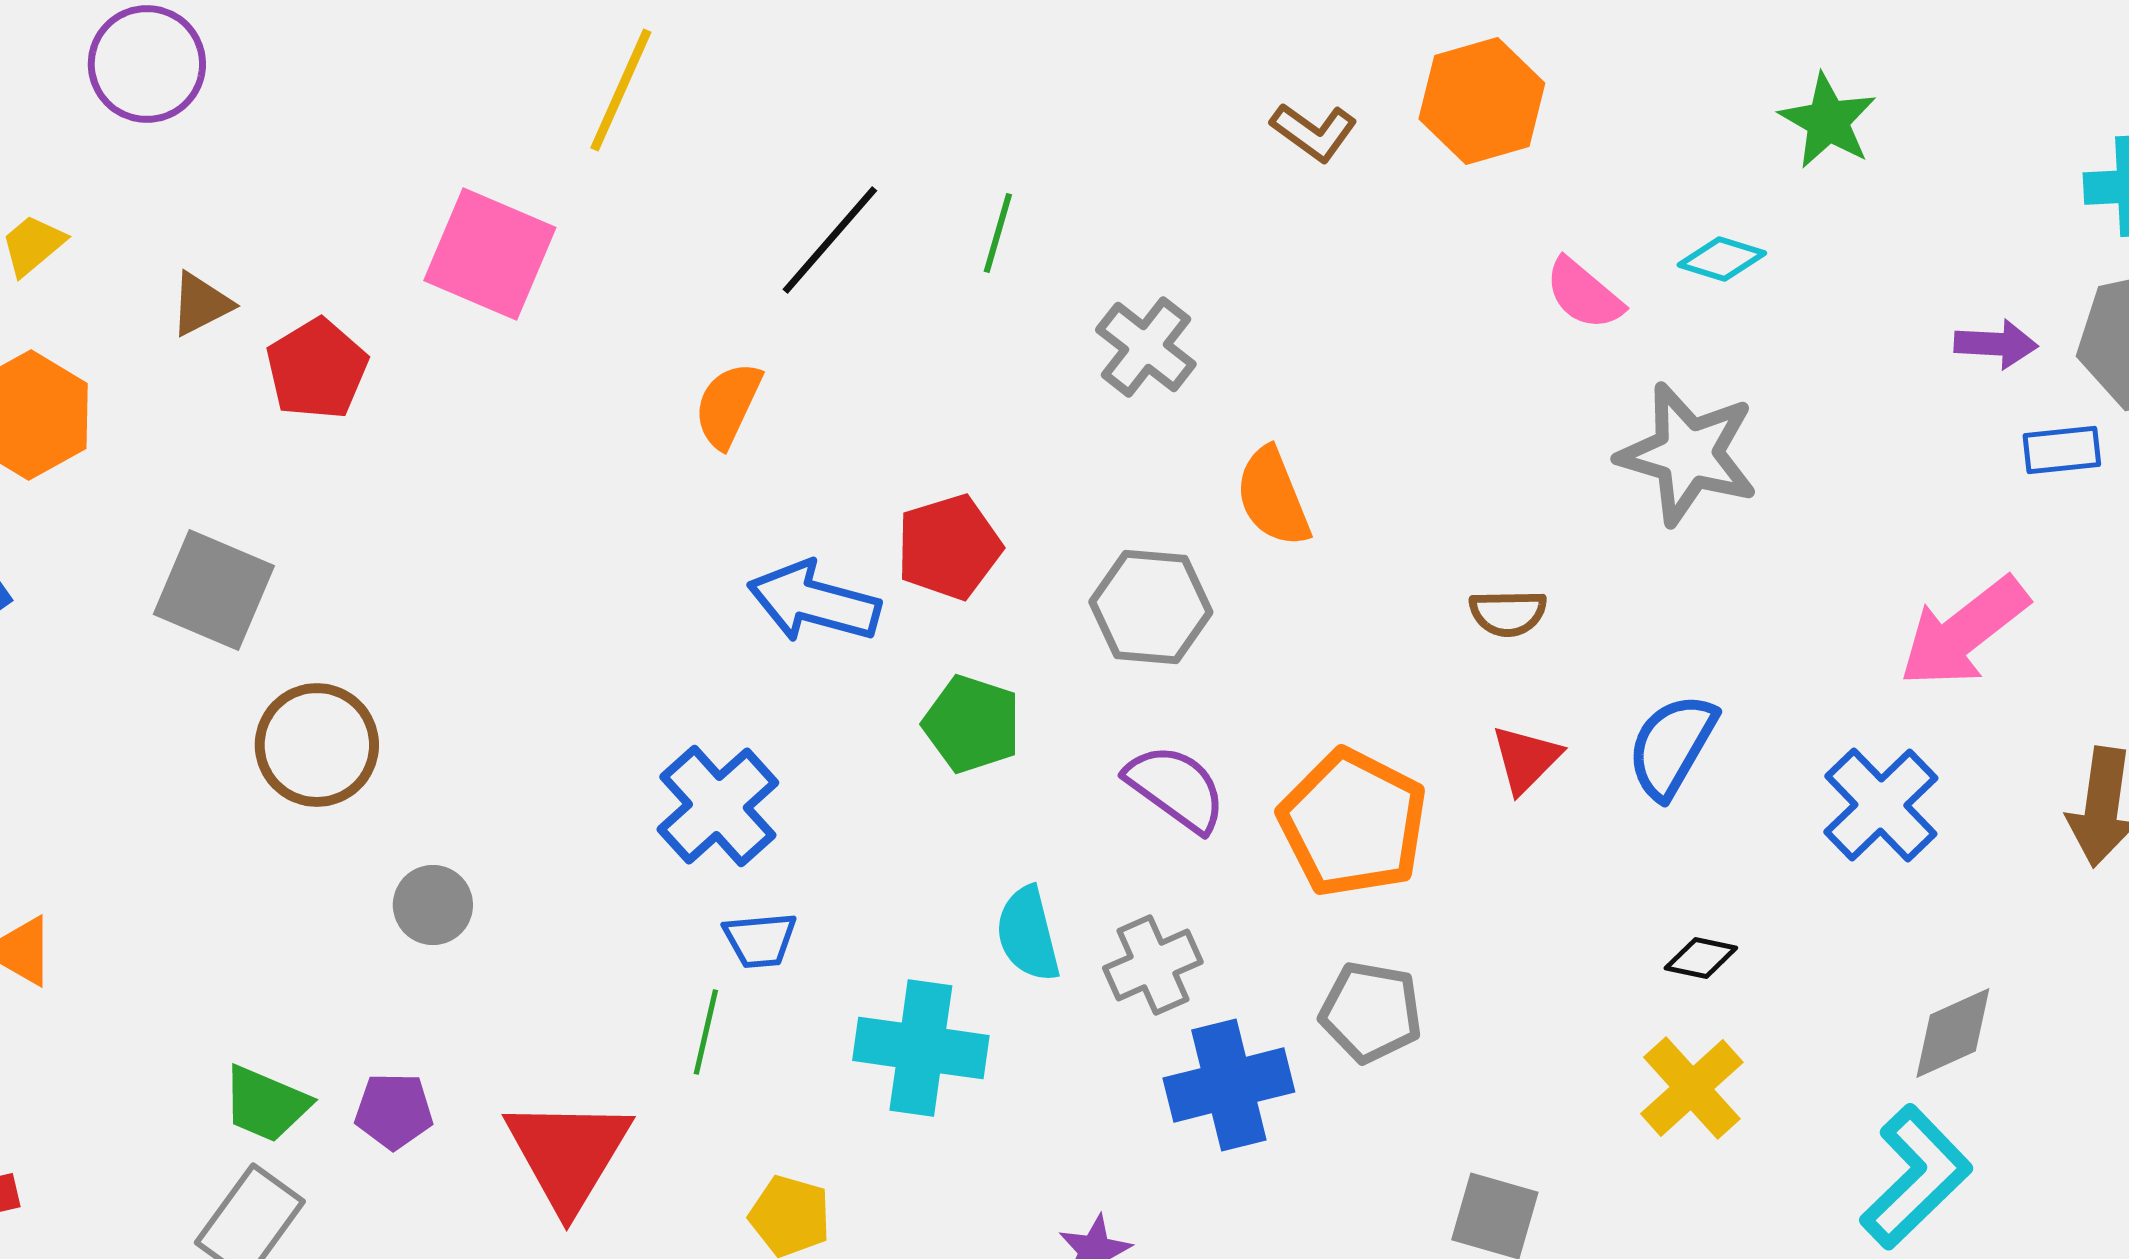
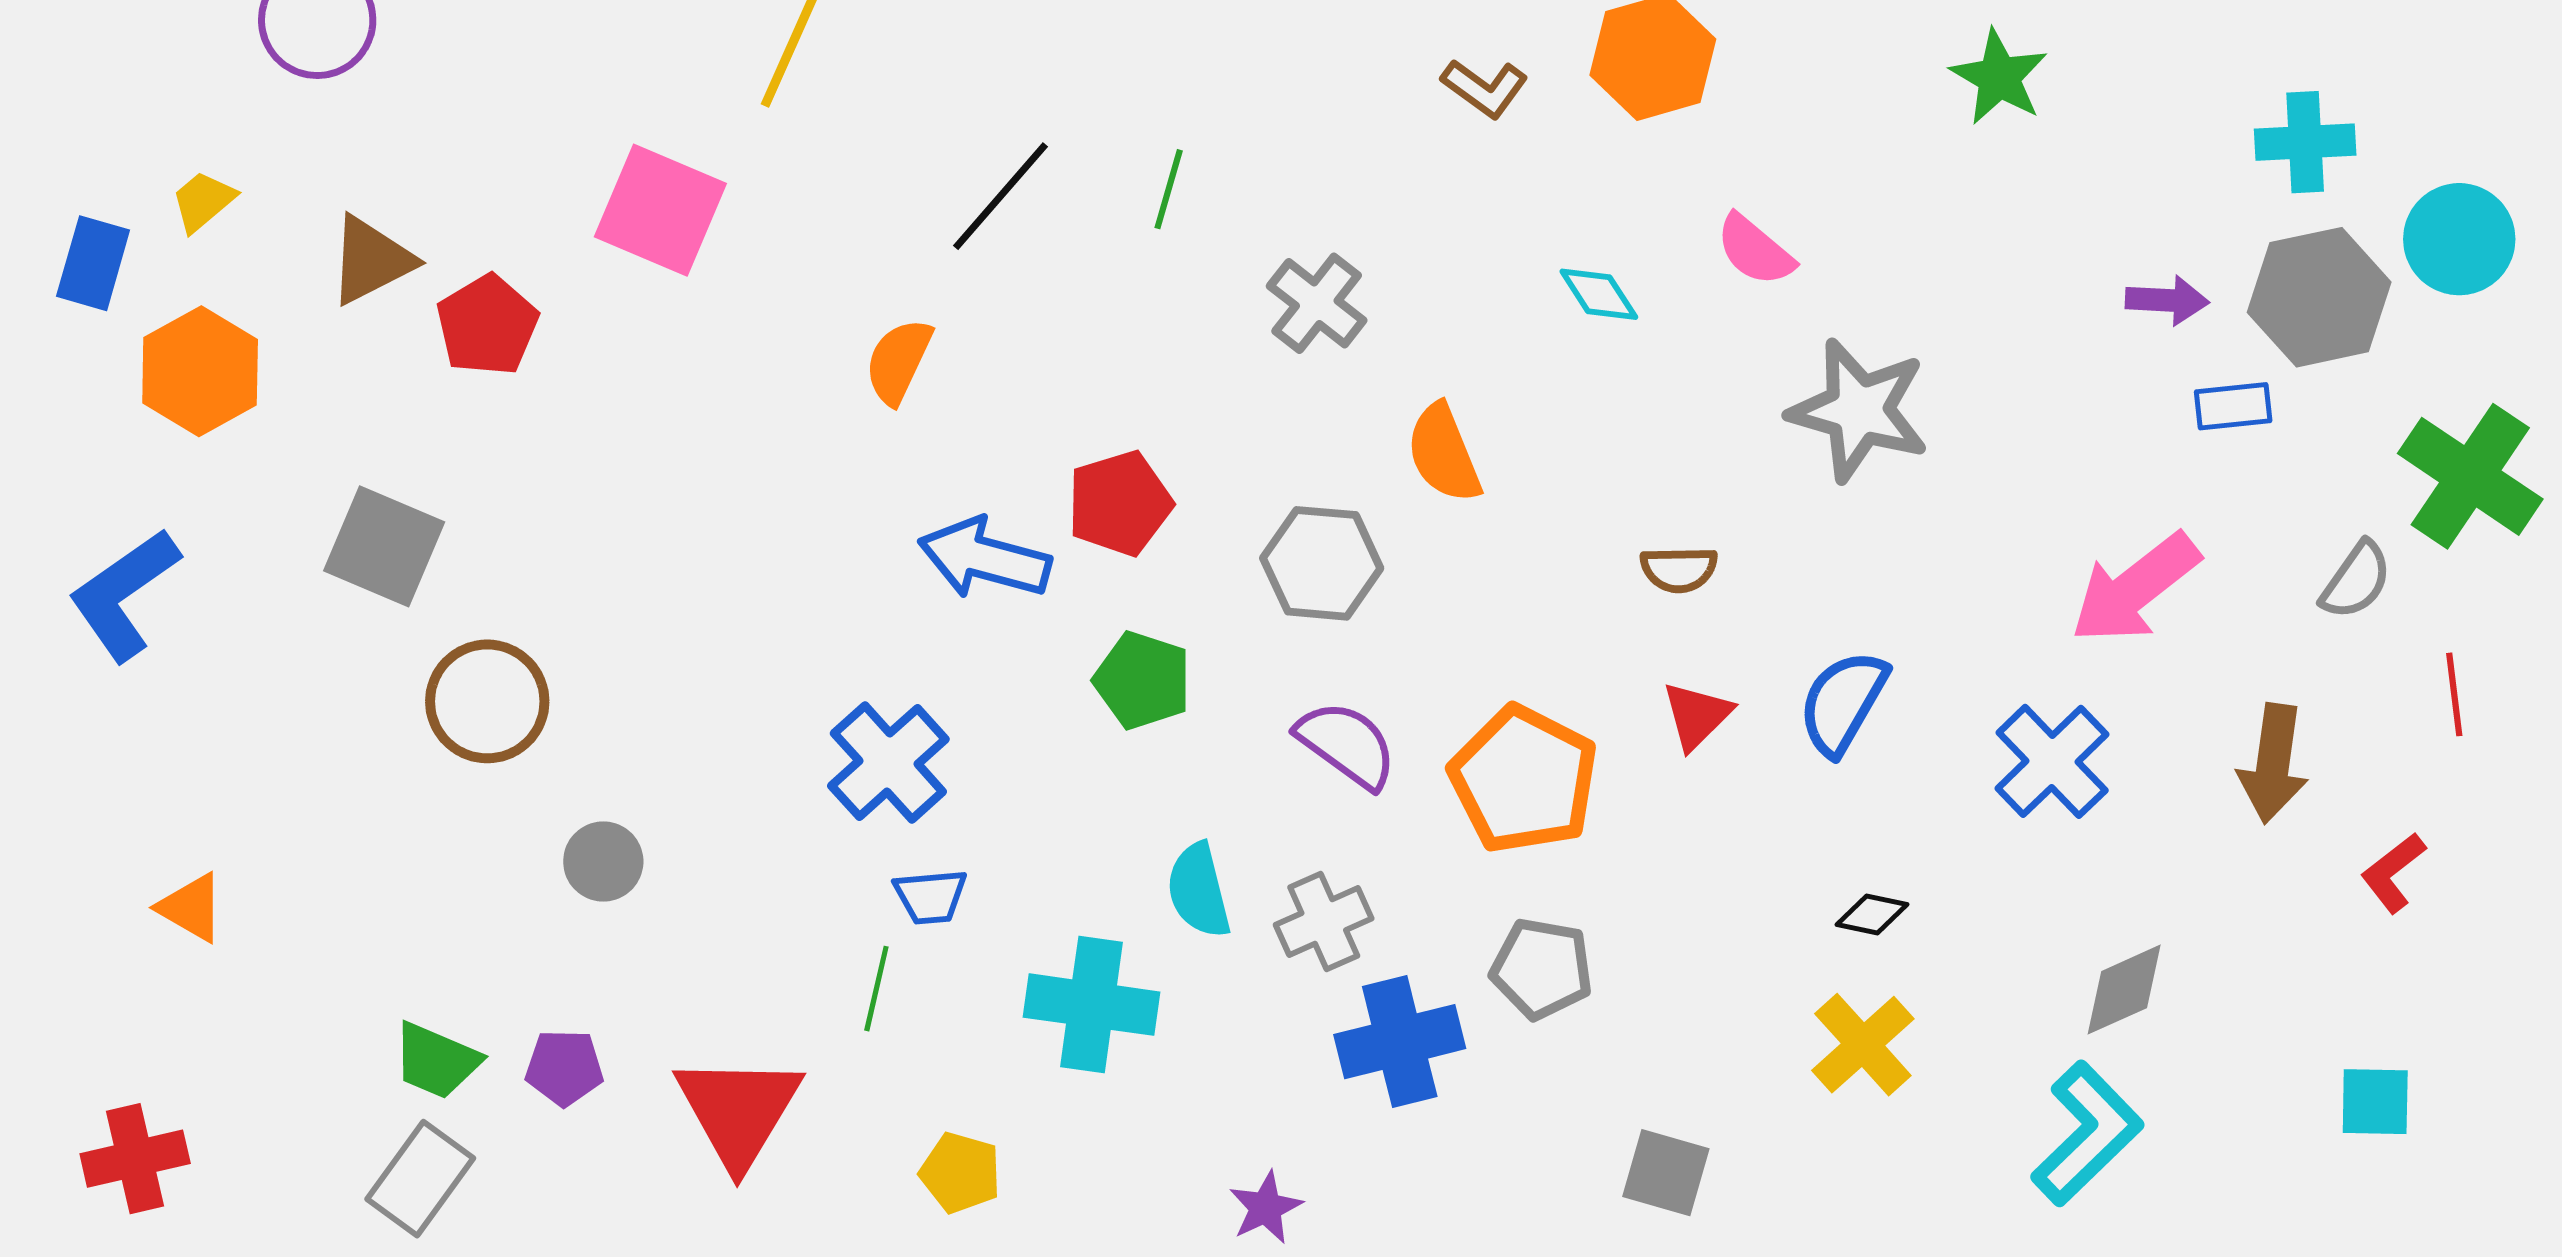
cyan diamond: (1722, 259) -> (1599, 294), moved, turned 40
brown triangle: (201, 304) -> (371, 260), size x1.4

